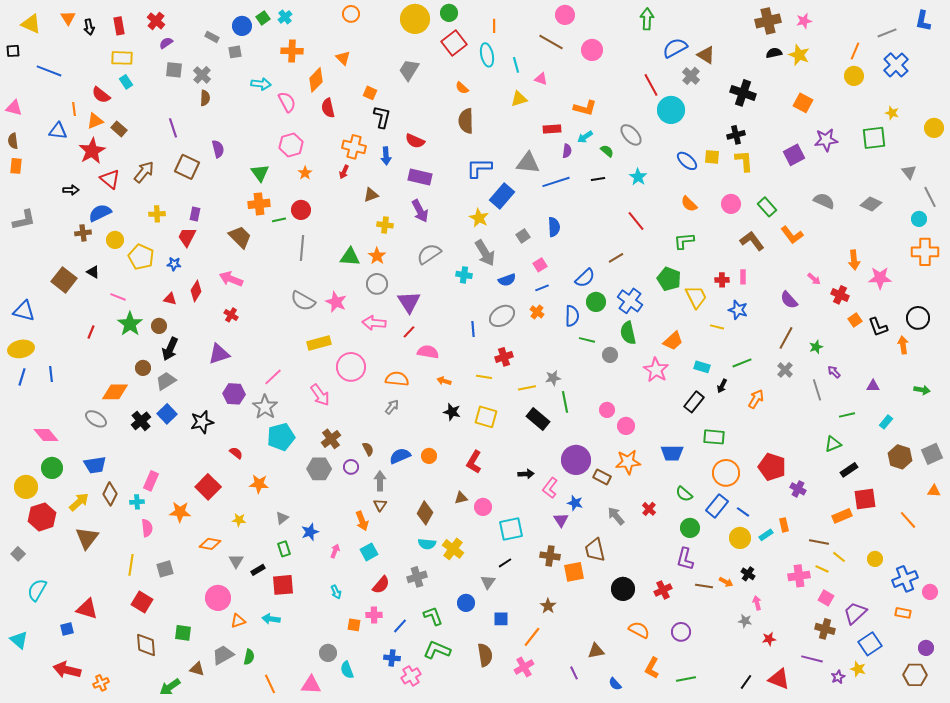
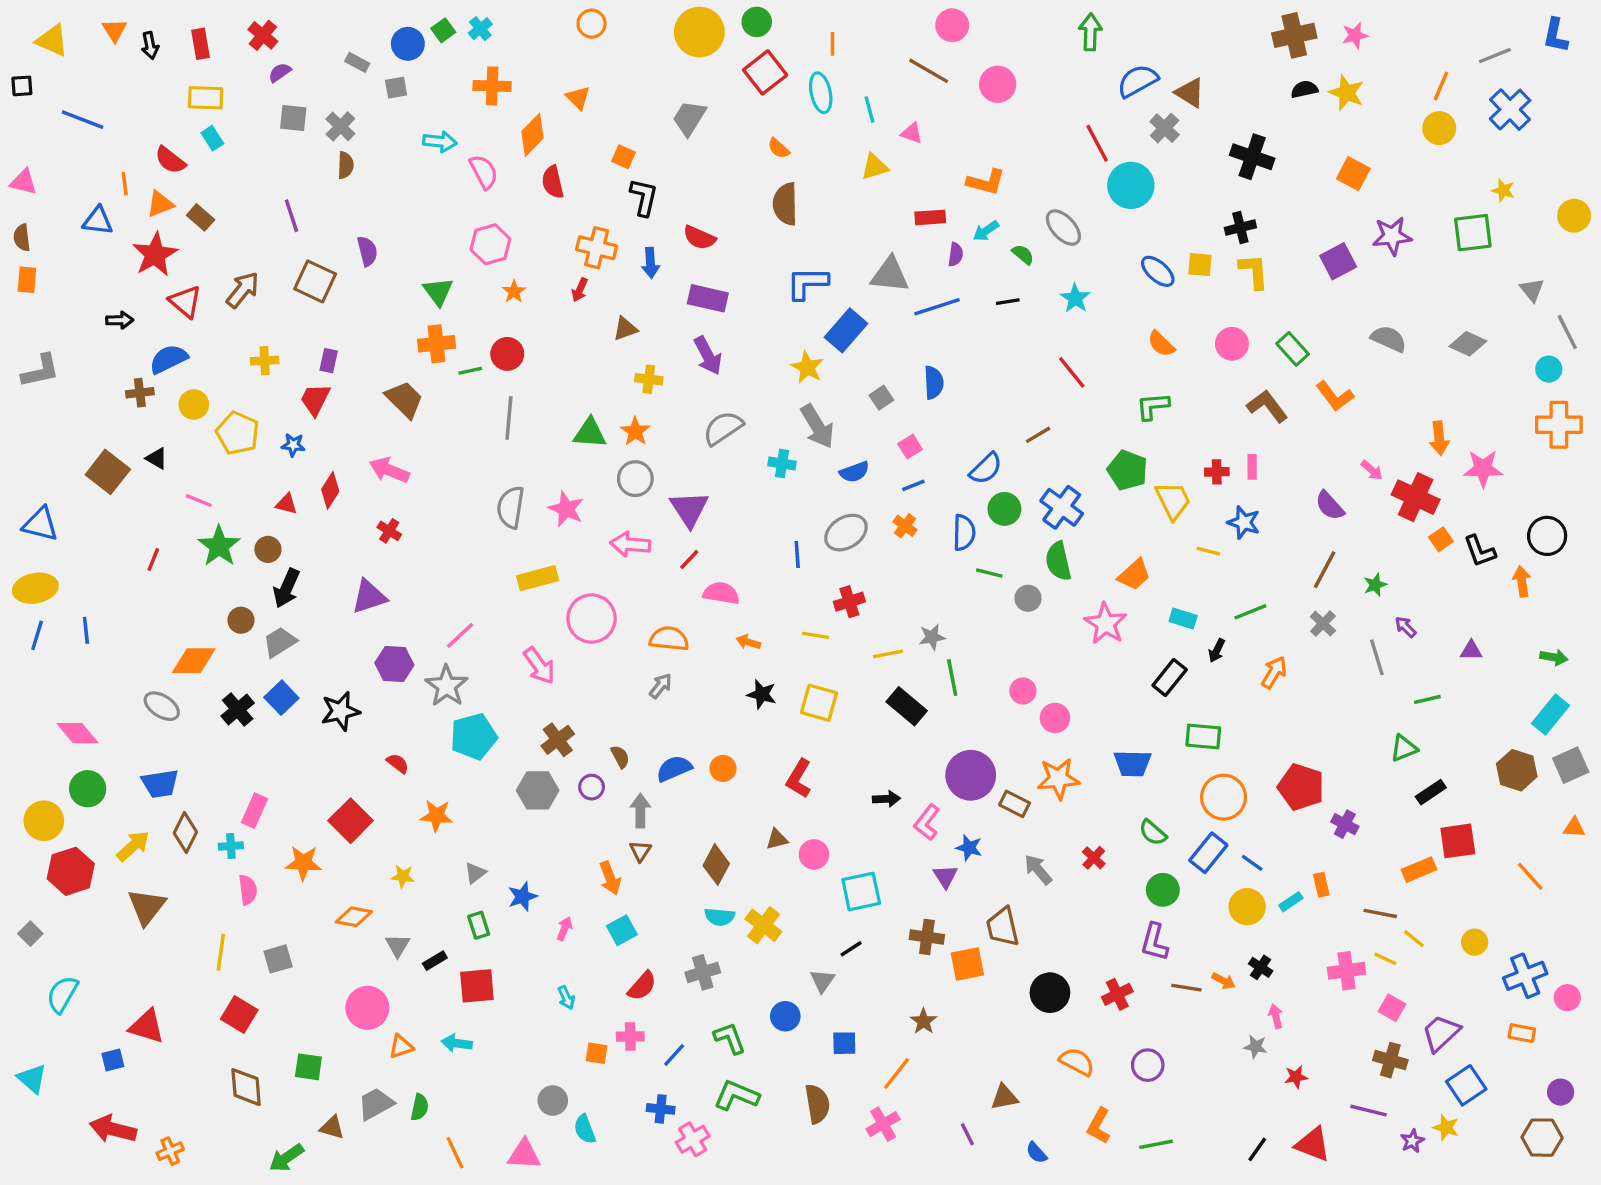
red cross: (840, 295) -> (1416, 497), size x1.5
gray semicircle: (303, 301) -> (511, 507), turned 70
cyan rectangle: (886, 422) -> (1550, 715), moved, size x1.6

